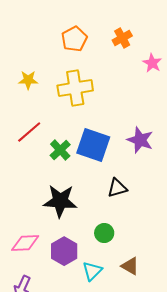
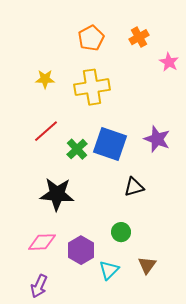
black star: (60, 201) -> (57, 194), moved
brown triangle: (130, 266) -> (147, 265), turned 36

